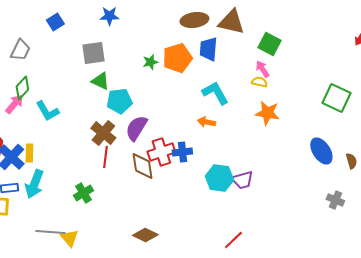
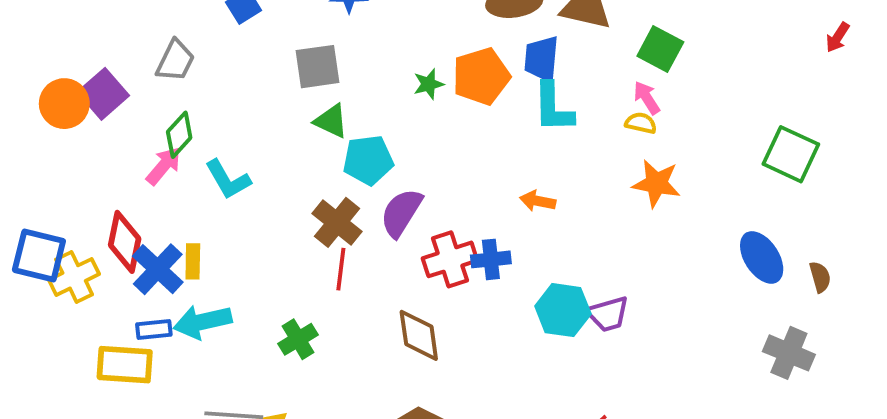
cyan L-shape: (215, 93) -> (553, 107), moved, turned -152
brown diamond: (142, 166) -> (419, 335), moved
cyan arrow: (34, 184) -> (203, 322), turned 56
gray cross: (335, 200) -> (789, 353), size x1.4

